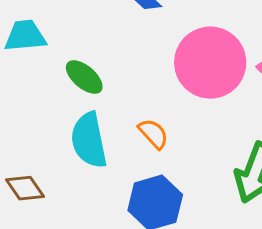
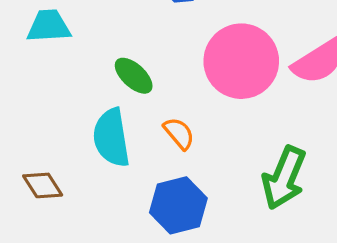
green ellipse: (84, 77) -> (134, 76), moved

